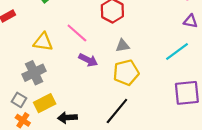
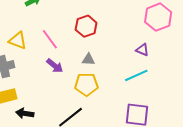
purple triangle: (190, 21) -> (142, 50), moved

